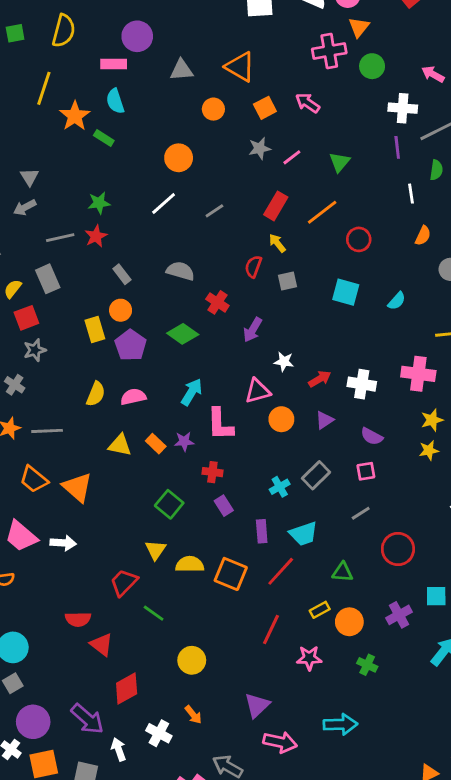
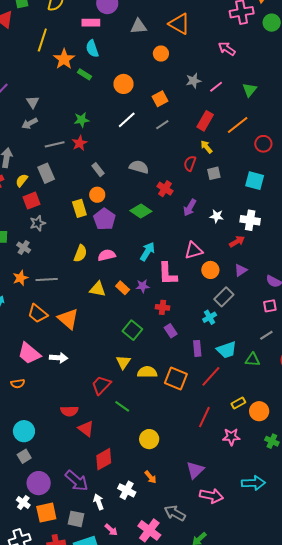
orange square: (265, 108) -> (160, 99), moved
orange circle: (179, 158) -> (124, 84), moved
white star: (284, 362) -> (217, 216), moved
white cross: (362, 384) -> (250, 220), moved
gray rectangle: (316, 475) -> (224, 297), moved
green triangle: (342, 572) -> (253, 360), moved

